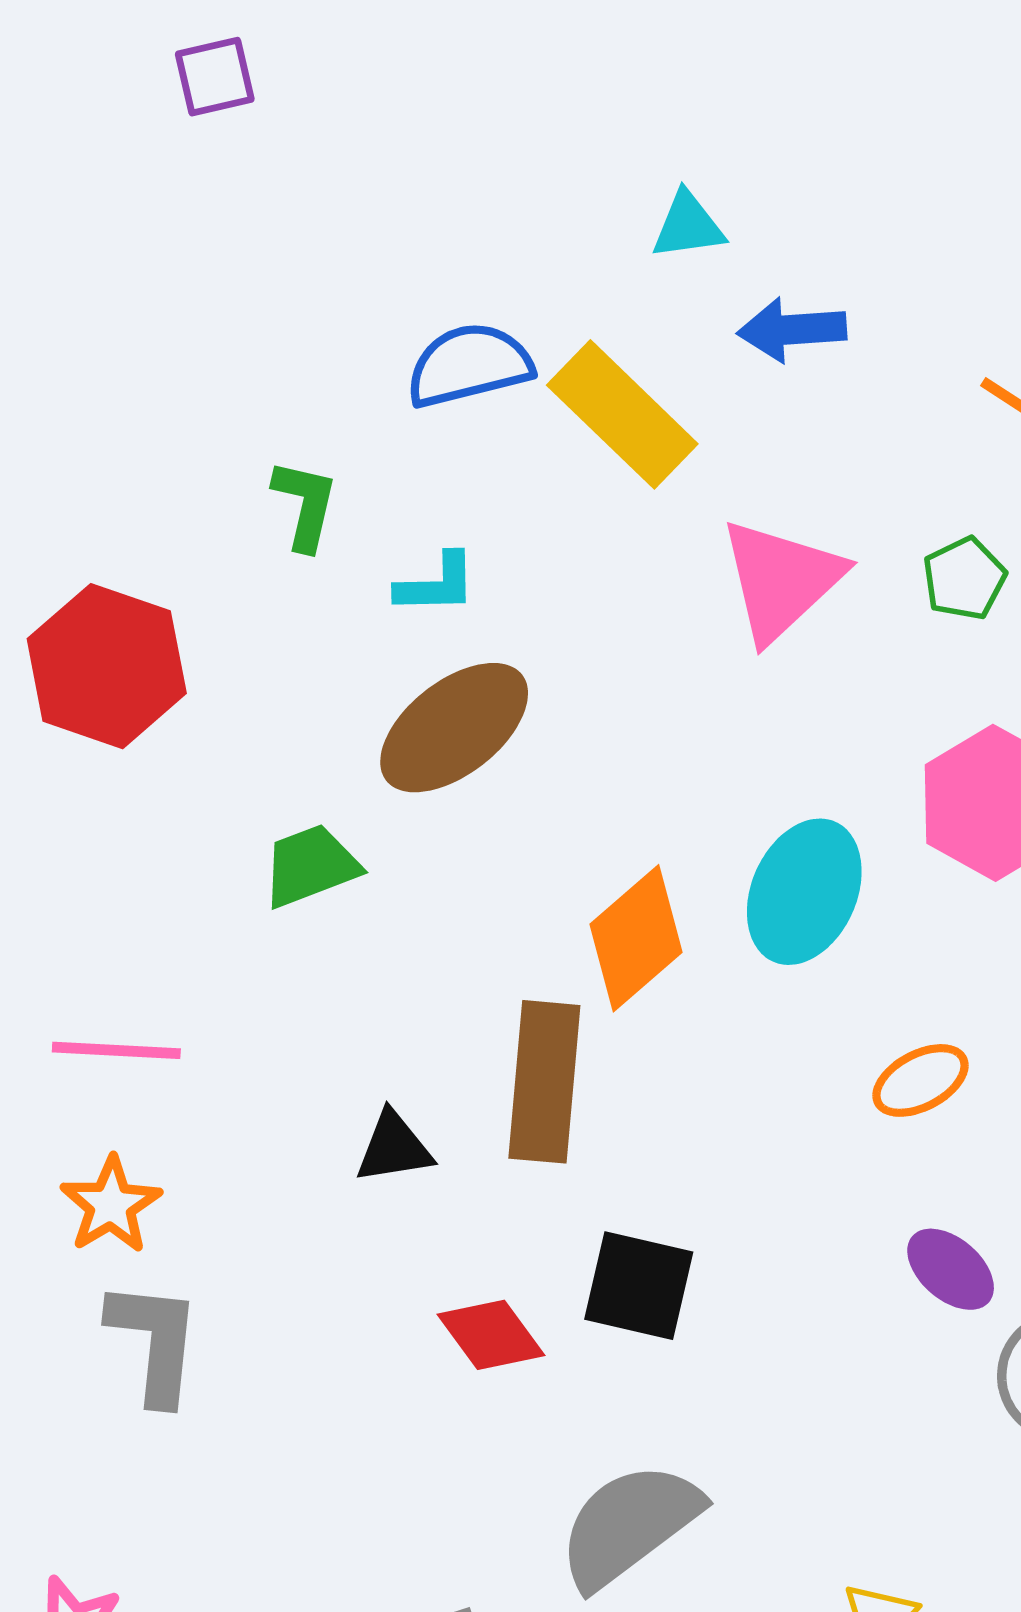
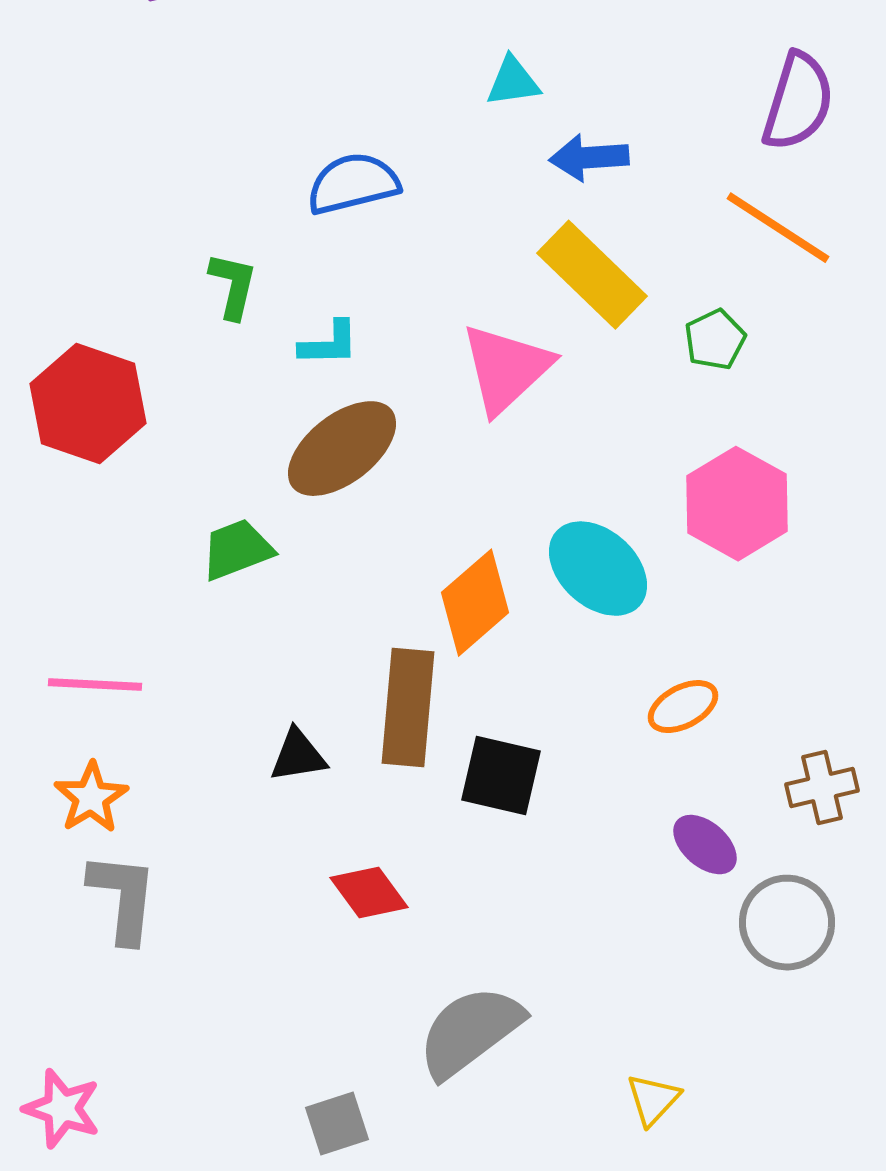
yellow rectangle: (622, 414) -> (592, 275), moved
pink triangle: (781, 580) -> (506, 369), moved
cyan ellipse: (804, 892) -> (598, 569), turned -72
black square: (639, 1286) -> (501, 776), moved

